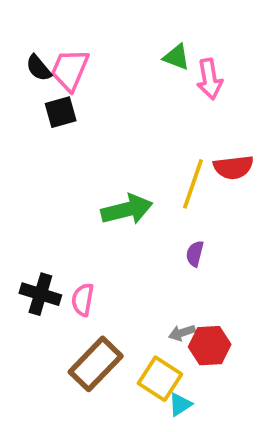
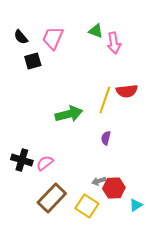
pink trapezoid: (70, 70) -> (53, 38), moved
pink semicircle: (83, 300) -> (45, 163), turned 42
cyan triangle: (180, 404) -> (136, 205), moved

